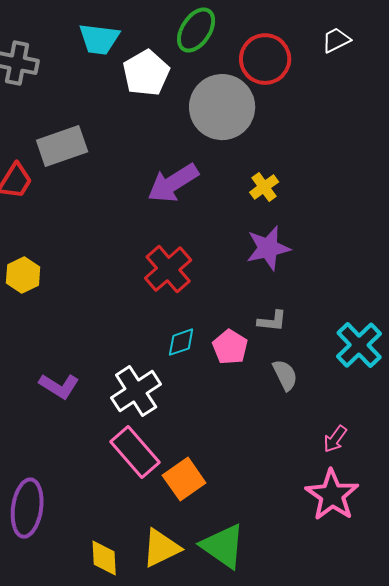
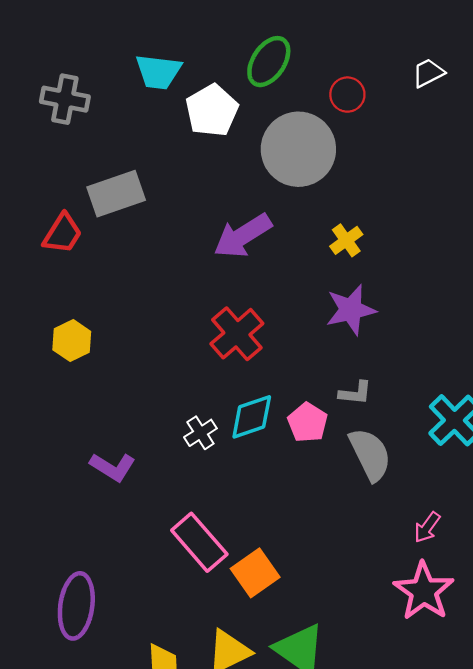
red circle: (265, 59) -> (347, 95), size x0.6
cyan diamond: (181, 342) -> (252, 417), size x1.4
gray semicircle: (285, 375) -> (370, 454), size x1.5
white cross: (136, 391) -> (200, 433), moved, size x0.6

